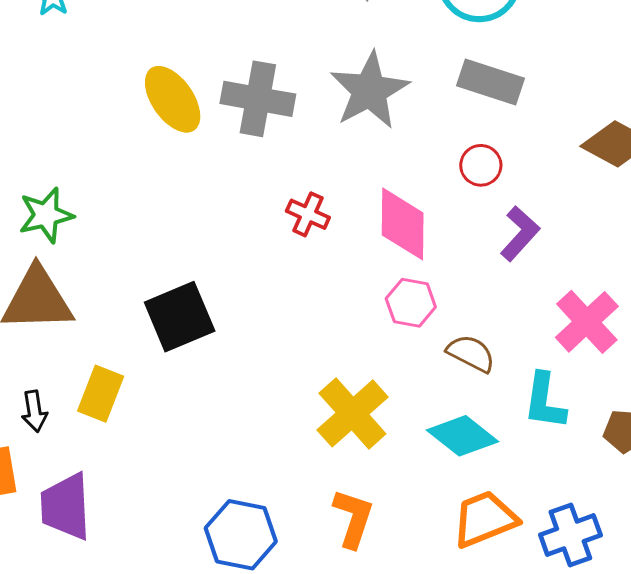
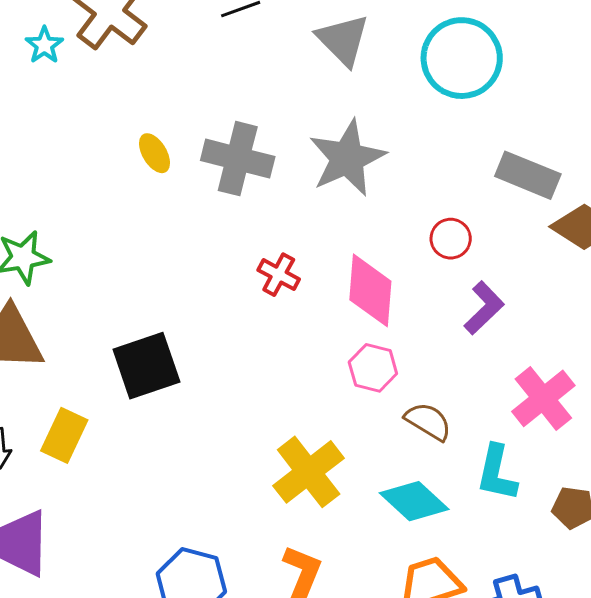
gray rectangle: (490, 82) -> (528, 175), moved
yellow ellipse: (173, 99) -> (154, 153), size x0.6

